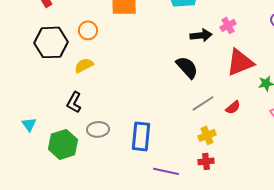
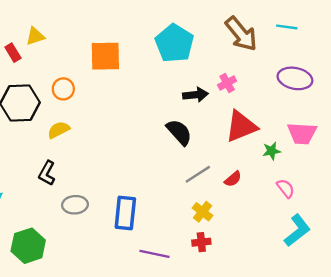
yellow cross: (207, 135) -> (203, 212), turned -30
green hexagon: (63, 144) -> (28, 246), moved

